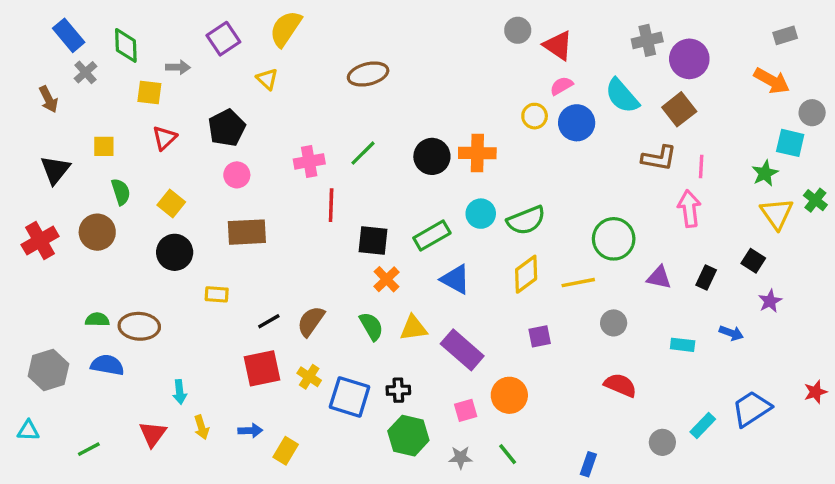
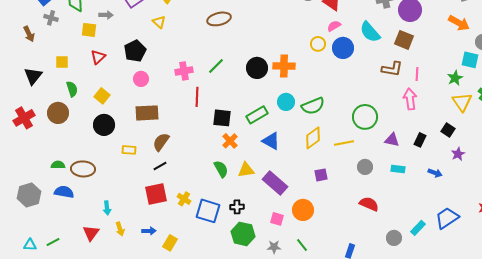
gray cross: (85, 72) -> (51, 18), turned -32
brown square: (679, 109) -> (404, 40), turned -30
brown semicircle: (311, 321) -> (161, 142), moved
cyan rectangle: (683, 345) -> (398, 169), moved
pink square: (466, 410) -> (277, 219), turned 32
cyan triangle: (28, 431) -> (30, 245), moved

